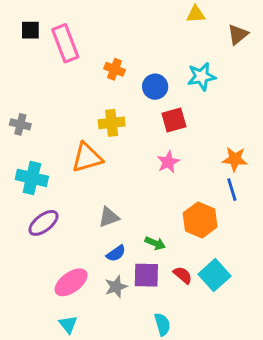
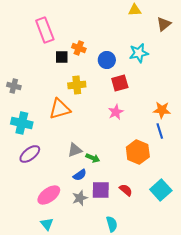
black square: (30, 30) -> (62, 57), moved
green arrow: (155, 243) -> (93, 158), moved
cyan square: (215, 275) -> (161, 190), moved

